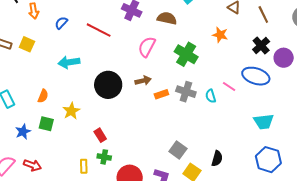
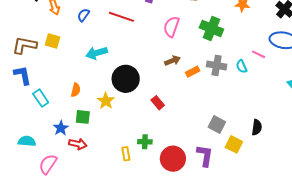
black circle: (108, 85) -> (126, 79), moved
red rectangle: (100, 135) -> (158, 103), moved
red arrow: (32, 165) -> (78, 144), moved

